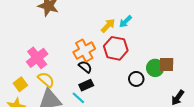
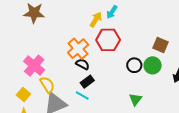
brown square: (167, 65) -> (160, 45), turned 35
green circle: (155, 68) -> (153, 65), moved
yellow semicircle: (46, 80) -> (47, 85), turned 30

